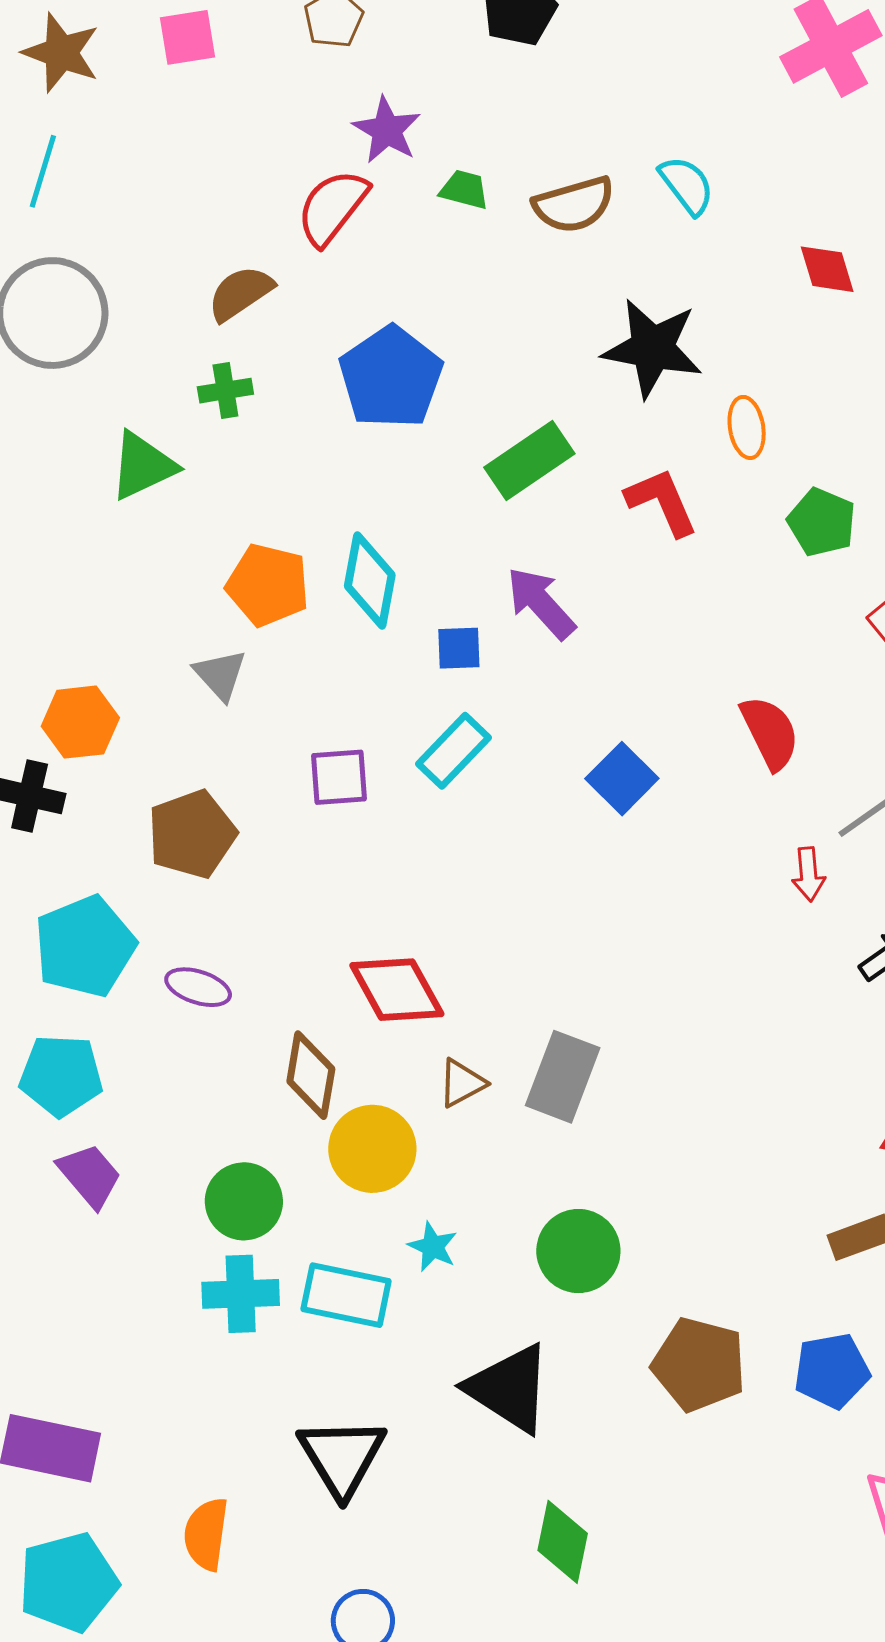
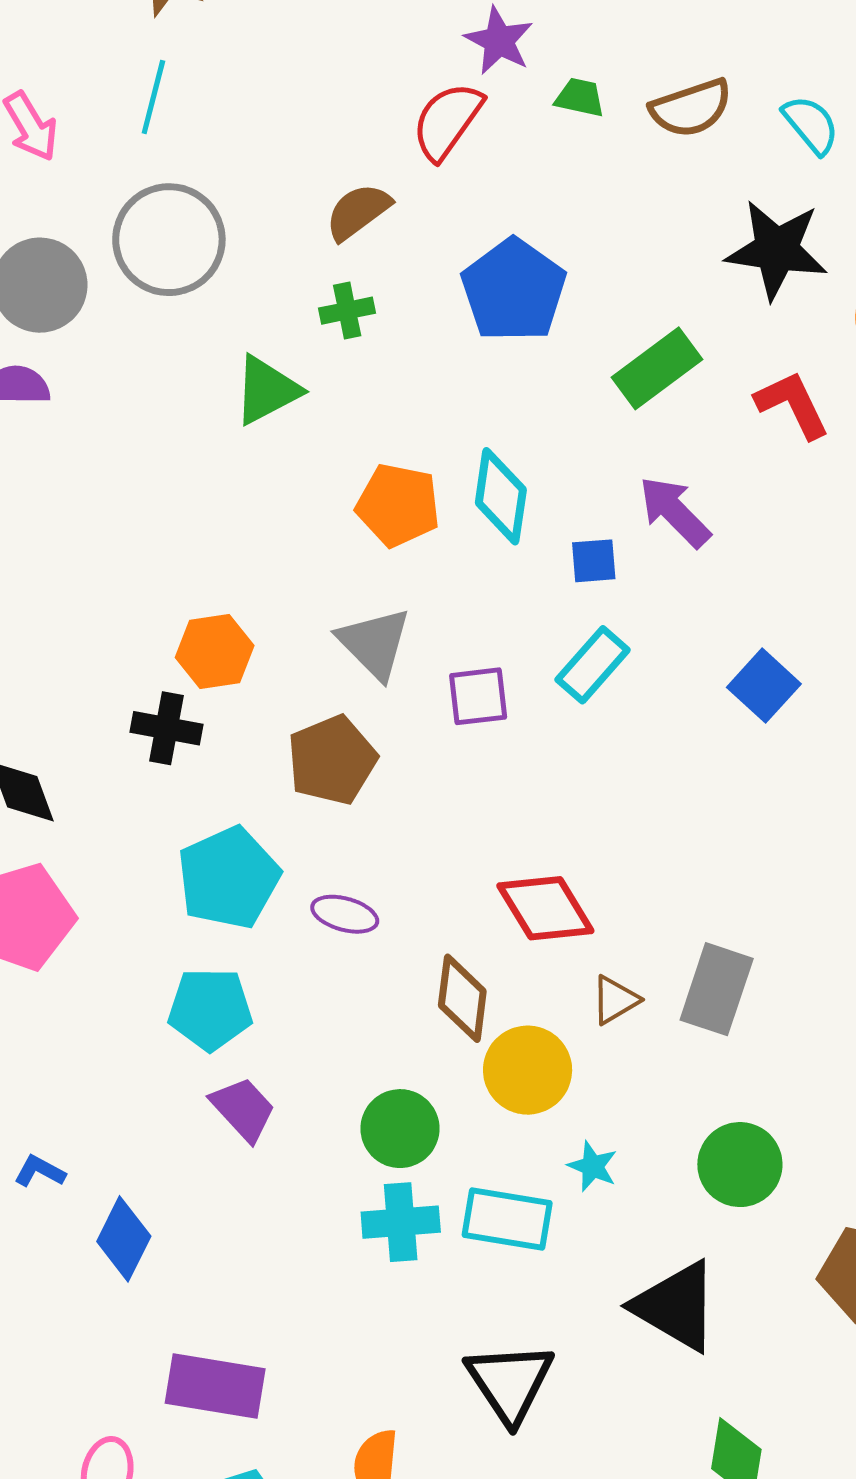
cyan semicircle: (687, 185) -> (811, 125), moved
gray triangle: (220, 675) -> (374, 643), moved, size x1.4

